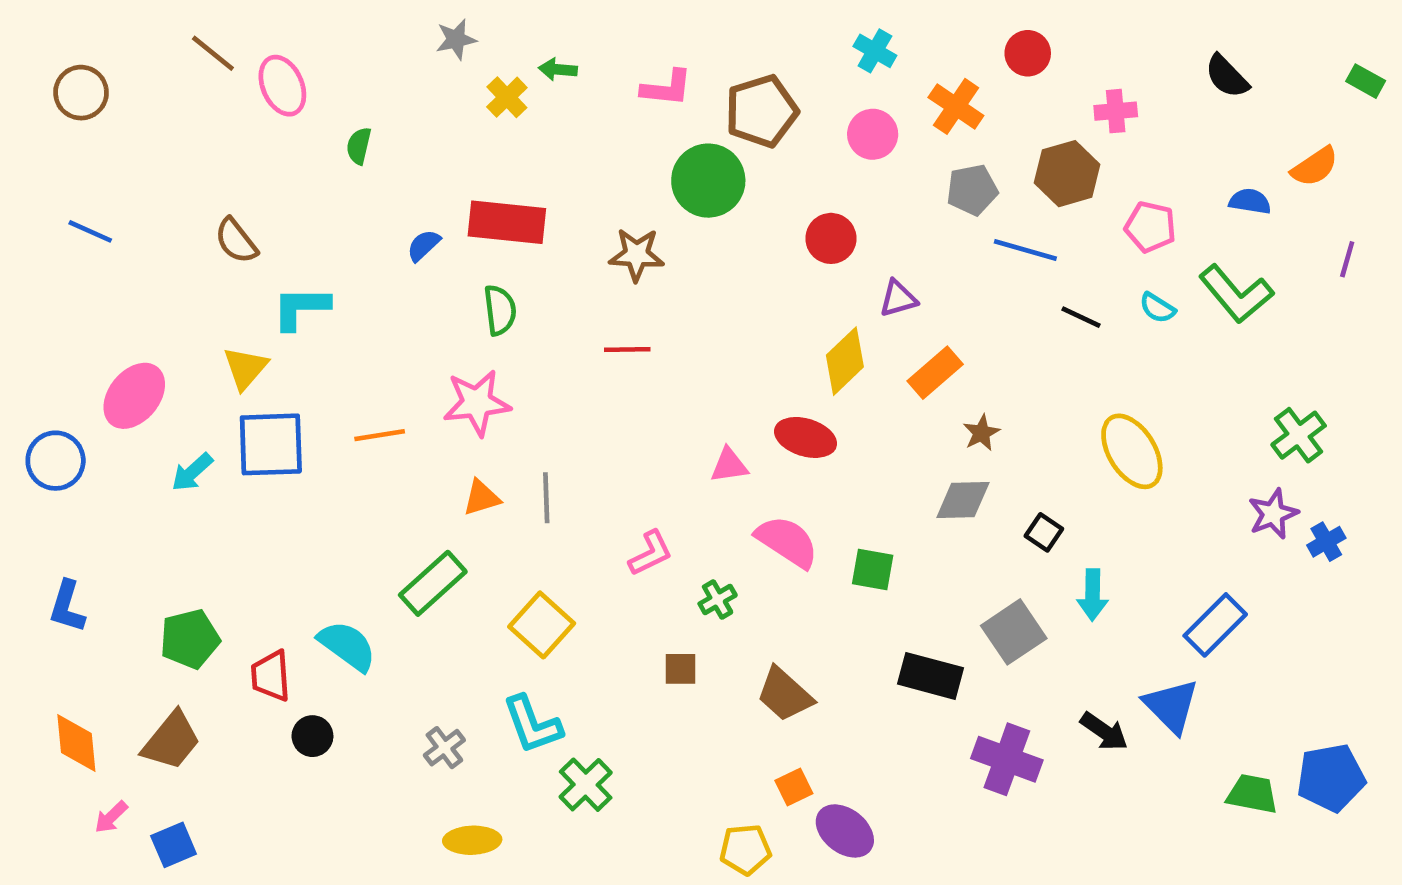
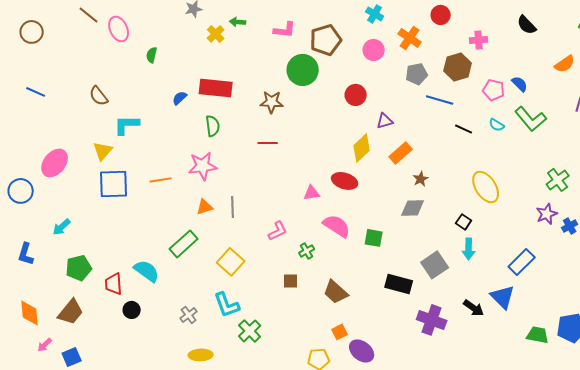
blue semicircle: (1250, 201) -> (520, 84), moved, turned 36
cyan arrow: (192, 472) -> (62, 227), moved
black square: (1044, 532) -> (464, 222), moved

